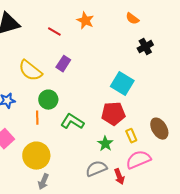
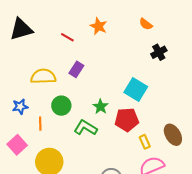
yellow semicircle: (30, 71) -> (43, 76), turned 140
orange line: (37, 118) -> (40, 124), moved
green star: (105, 144) -> (101, 107), moved

